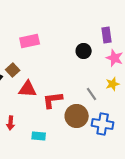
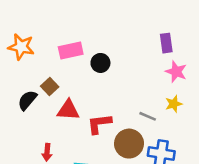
black circle: (84, 51) -> (100, 63), moved
gray line: (92, 94) -> (148, 116), turned -32

